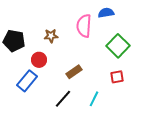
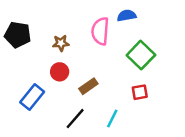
black pentagon: (14, 41) -> (18, 35), moved
red circle: (39, 60) -> (60, 72), moved

